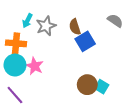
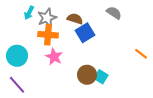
brown semicircle: (75, 27) -> (75, 19), turned 126
orange cross: (16, 43) -> (48, 35), moved
pink star: (35, 66) -> (54, 57), moved

